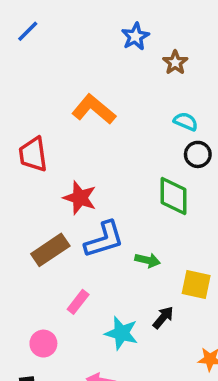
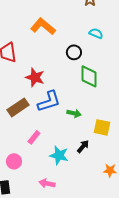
black circle: (198, 154) -> (74, 52), moved

